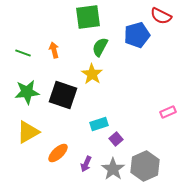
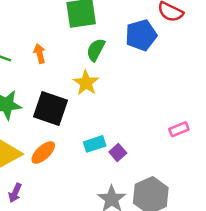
purple square: (116, 139) -> (118, 153), moved
orange ellipse: (58, 153) -> (43, 153), moved
purple arrow: (86, 164) -> (15, 193), moved

